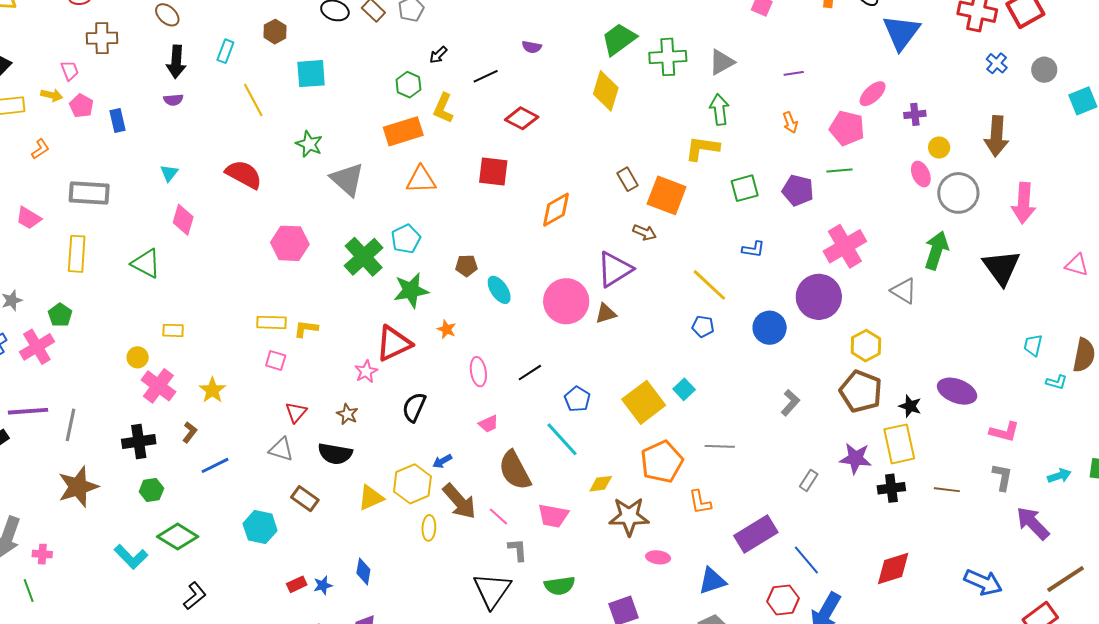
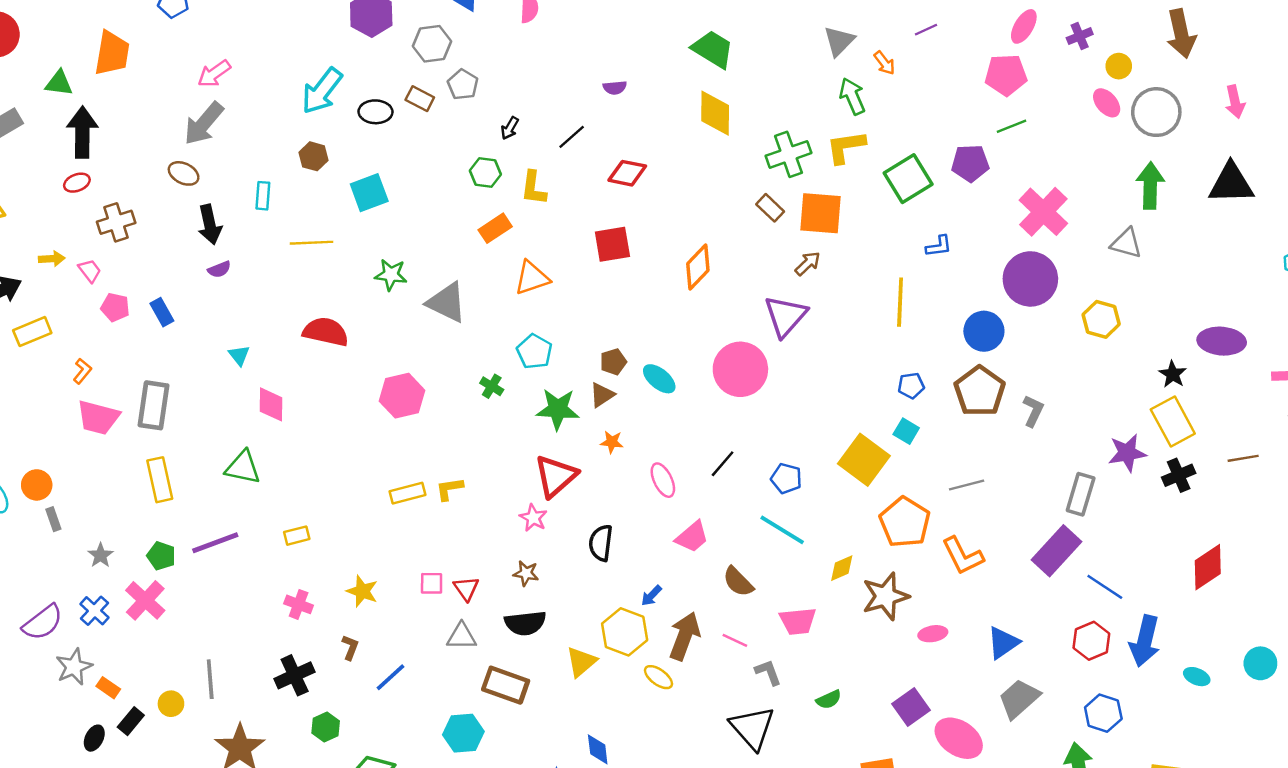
green trapezoid: (619, 39) -> (713, 49), turned 84
green cross: (668, 57) -> (788, 154), moved
yellow arrow: (52, 95) -> (52, 259), moved
yellow line: (253, 100) -> (312, 243), turned -48
orange arrow: (790, 122) -> (884, 63), moved
orange rectangle: (403, 131) -> (495, 228), size x0.7
green square: (745, 188) -> (908, 179), size x1.4
gray rectangle: (89, 193) -> (154, 405), turned -69
pink arrow: (1024, 203) -> (1235, 102), size x0.7
pink trapezoid: (29, 218) -> (98, 417), moved, size x1.4
brown arrow: (645, 232) -> (808, 263), turned -50
green cross: (364, 257) -> (492, 386), size x0.5
black triangle: (1001, 267) -> (1231, 183), turned -39
yellow line: (709, 285) -> (900, 302), turned 66
green star: (411, 290) -> (558, 409), turned 30
brown triangle: (606, 313) -> (602, 395), moved
blue pentagon: (703, 326) -> (911, 386), moved
yellow circle: (138, 357) -> (171, 704), moved
pink square: (276, 361) -> (432, 583), moved
pink cross: (158, 386) -> (299, 604), size x0.7
brown pentagon: (861, 391) -> (980, 391), moved, turned 30
black star: (910, 406) -> (1173, 374), turned 30
purple line: (28, 411) -> (215, 543), moved
pink trapezoid: (489, 424) -> (692, 537), size x1.4
brown semicircle: (515, 470) -> (738, 582), size x0.7
gray rectangle: (809, 480) -> (1081, 494), size x1.6
brown rectangle: (305, 499) -> (506, 685), size x1.4
brown arrow: (459, 501) -> (685, 636), turned -102
orange L-shape: (700, 502) -> (963, 556), size x1.4
yellow ellipse: (429, 528) -> (658, 677), turned -40
purple rectangle: (756, 534) -> (1056, 551), moved
green semicircle: (560, 586) -> (829, 700), size x0.7

